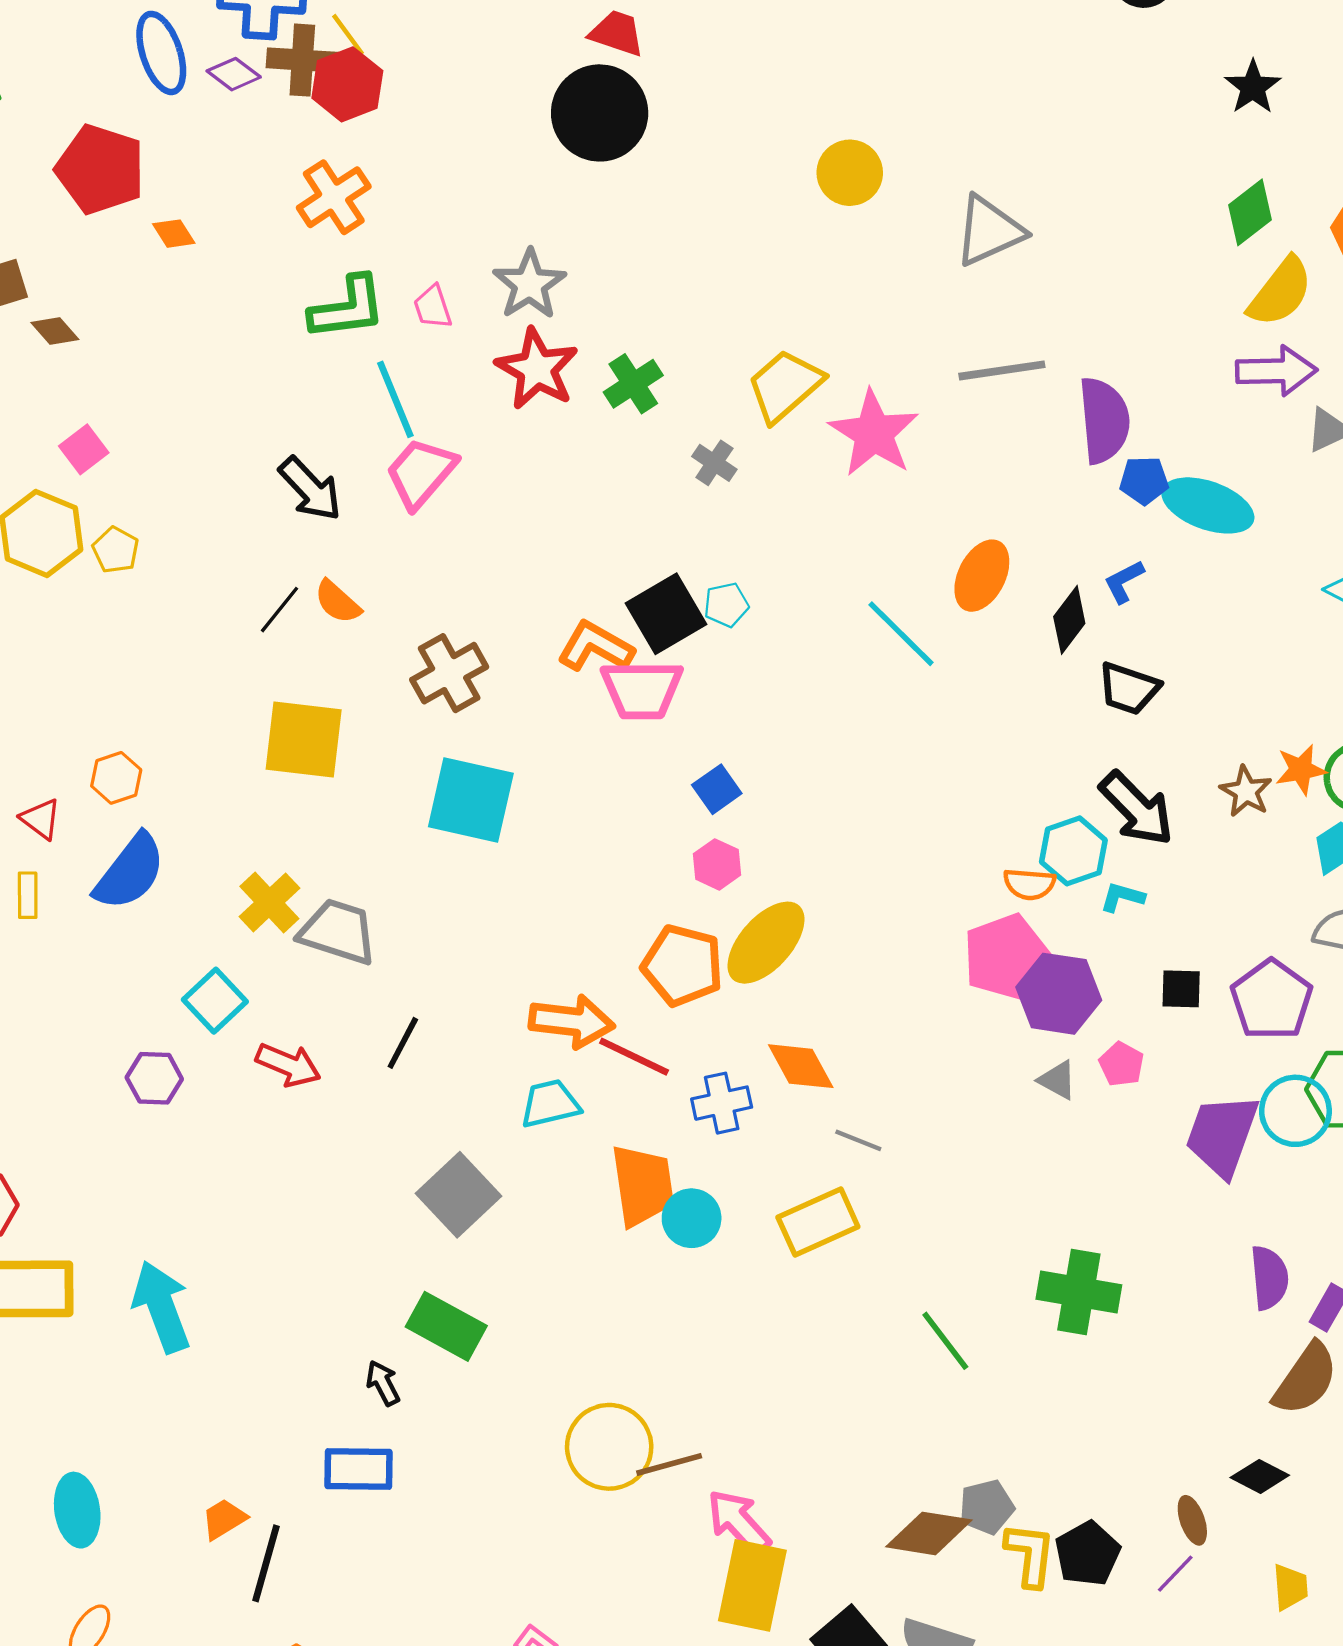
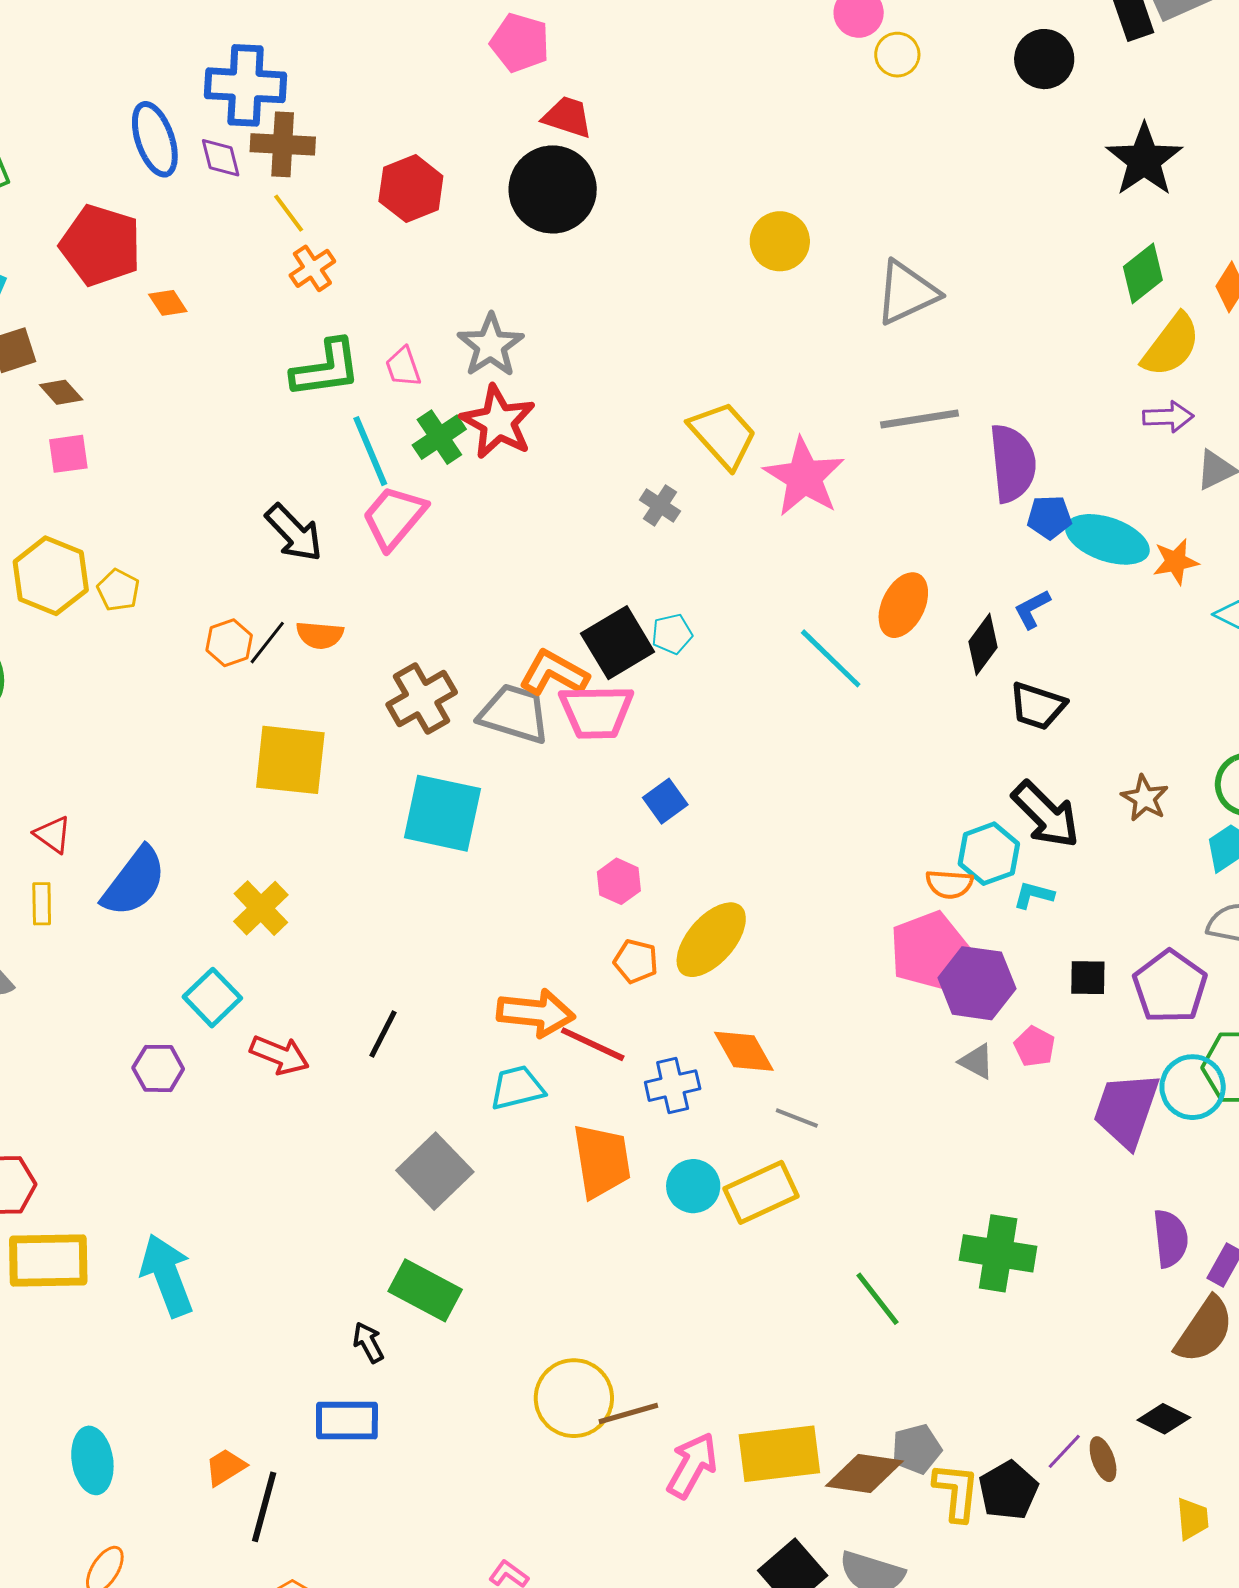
yellow line: (348, 35) -> (289, 213), moved
purple diamond: (234, 74) -> (221, 158), turned 39
red hexagon: (347, 84) -> (411, 189), moved
black star: (1253, 87) -> (1144, 160), size x1.5
orange cross: (334, 197) -> (312, 268), size x0.7
purple arrow: (1276, 371) -> (1168, 417), size x0.7
green cross: (633, 384) -> (439, 437), moved
yellow trapezoid: (785, 386) -> (723, 435), turned 90
pink square: (84, 449) -> (68, 454), moved, turned 30
orange semicircle: (338, 602) -> (320, 635), turned -36
orange star: (1301, 770) -> (1176, 562), moved
orange hexagon: (116, 778) -> (229, 643), moved
pink hexagon: (717, 864) -> (619, 881), moved
gray trapezoid: (338, 932) -> (514, 714), moved
orange pentagon: (683, 965) -> (636, 961), size x0.6
cyan circle: (692, 1218) -> (693, 1186), moved
pink arrow: (739, 1522) -> (692, 1465), turned 72
purple line: (1175, 1574) -> (1064, 1451), moved
yellow rectangle: (752, 1585) -> (779, 1454), moved, turned 72

